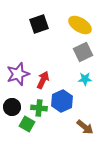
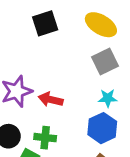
red arrow: (43, 80) -> (51, 99), turned -102
blue hexagon: (62, 101) -> (102, 128), moved

